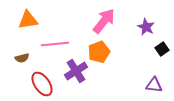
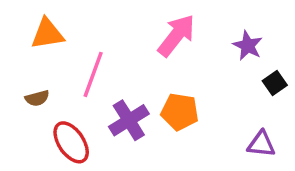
pink line: (55, 44) -> (93, 74), turned -64
orange pentagon: (99, 52) -> (180, 112), moved, turned 30

